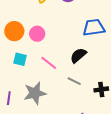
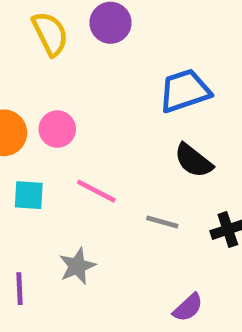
black semicircle: (78, 55) -> (193, 160), moved, turned -90
gray star: (35, 93) -> (77, 266), size x0.7

